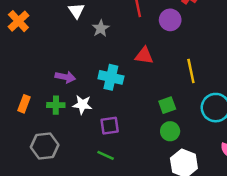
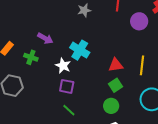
red triangle: (144, 56) -> (116, 65), moved, turned -35
white star: (82, 105) -> (63, 66), moved
green square: (167, 105) -> (116, 85), turned -32
green line: (106, 155) -> (69, 110), moved

